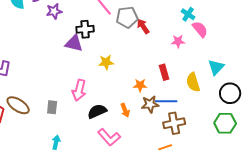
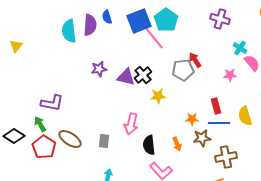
purple star: (54, 11) -> (99, 69), moved
gray pentagon: (127, 17) -> (183, 70), moved
black cross: (85, 29) -> (143, 75), moved, turned -36
blue line: (166, 101) -> (219, 123), moved
black semicircle: (97, 111) -> (149, 145), turned -72

